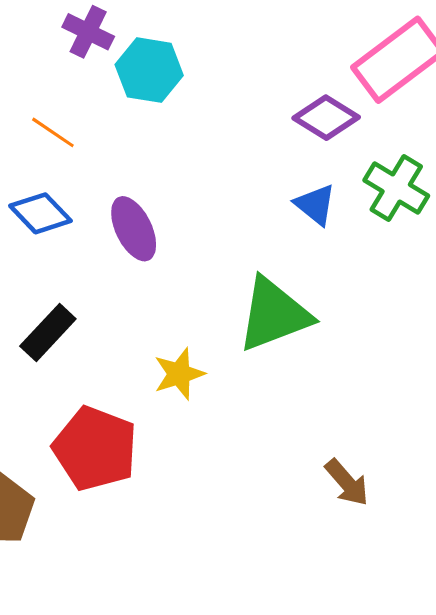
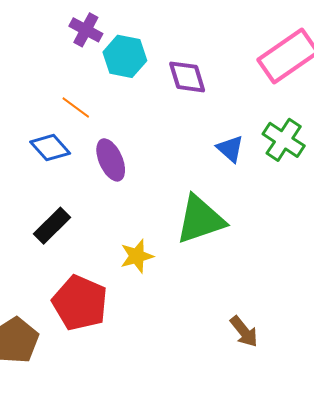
purple diamond: (326, 118) -> (187, 77), moved, turned 39
orange line: (53, 132) -> (76, 108), moved

